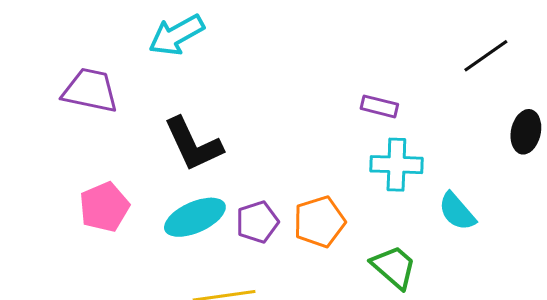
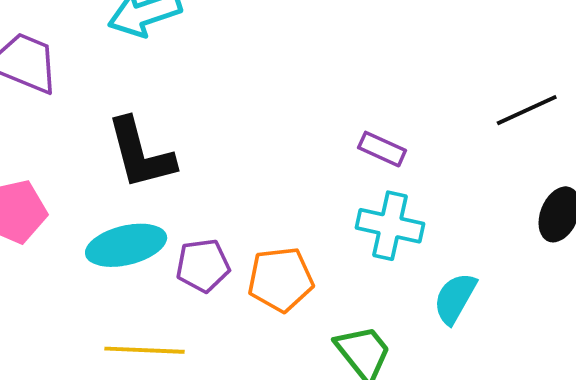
cyan semicircle: (457, 212) -> (455, 298), turned 60

